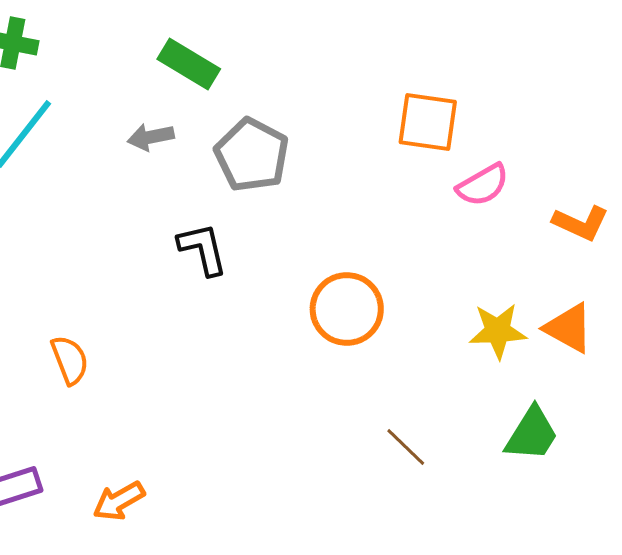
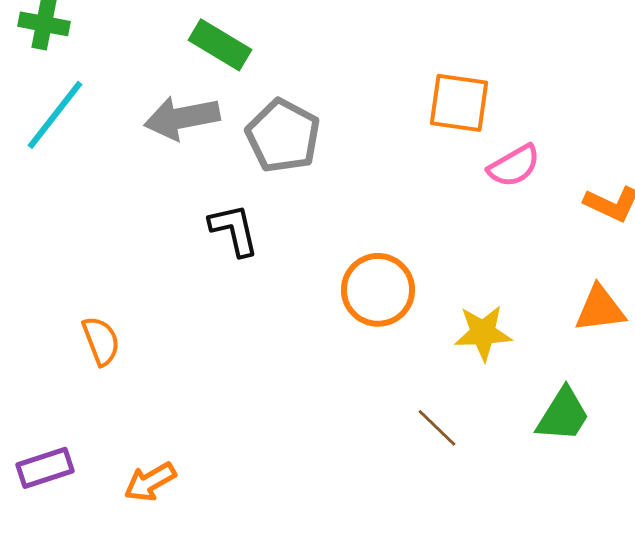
gray arrow: (151, 137) -> (182, 118), size x1.6
orange triangle: (569, 328) -> (600, 309), turned -36
yellow star: (498, 331) -> (483, 333), moved

